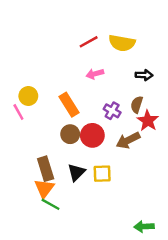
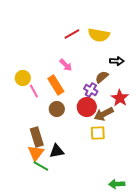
pink arrow: (95, 74) -> (66, 65), moved, turned -120
brown semicircle: (137, 105) -> (102, 77), moved, turned 32
pink line: (18, 112) -> (34, 91), moved
red circle: (92, 135) -> (87, 107), moved
black triangle: (76, 172) -> (57, 151), moved, turned 35
yellow square: (102, 174) -> (98, 133), moved

